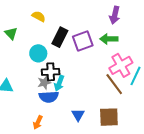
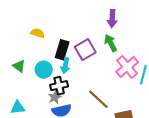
green triangle: (11, 33) -> (19, 66), moved
green arrow: (109, 39) -> (111, 43), turned 72
cyan arrow: (59, 83) -> (65, 66), moved
brown line: (114, 84) -> (98, 99), moved

